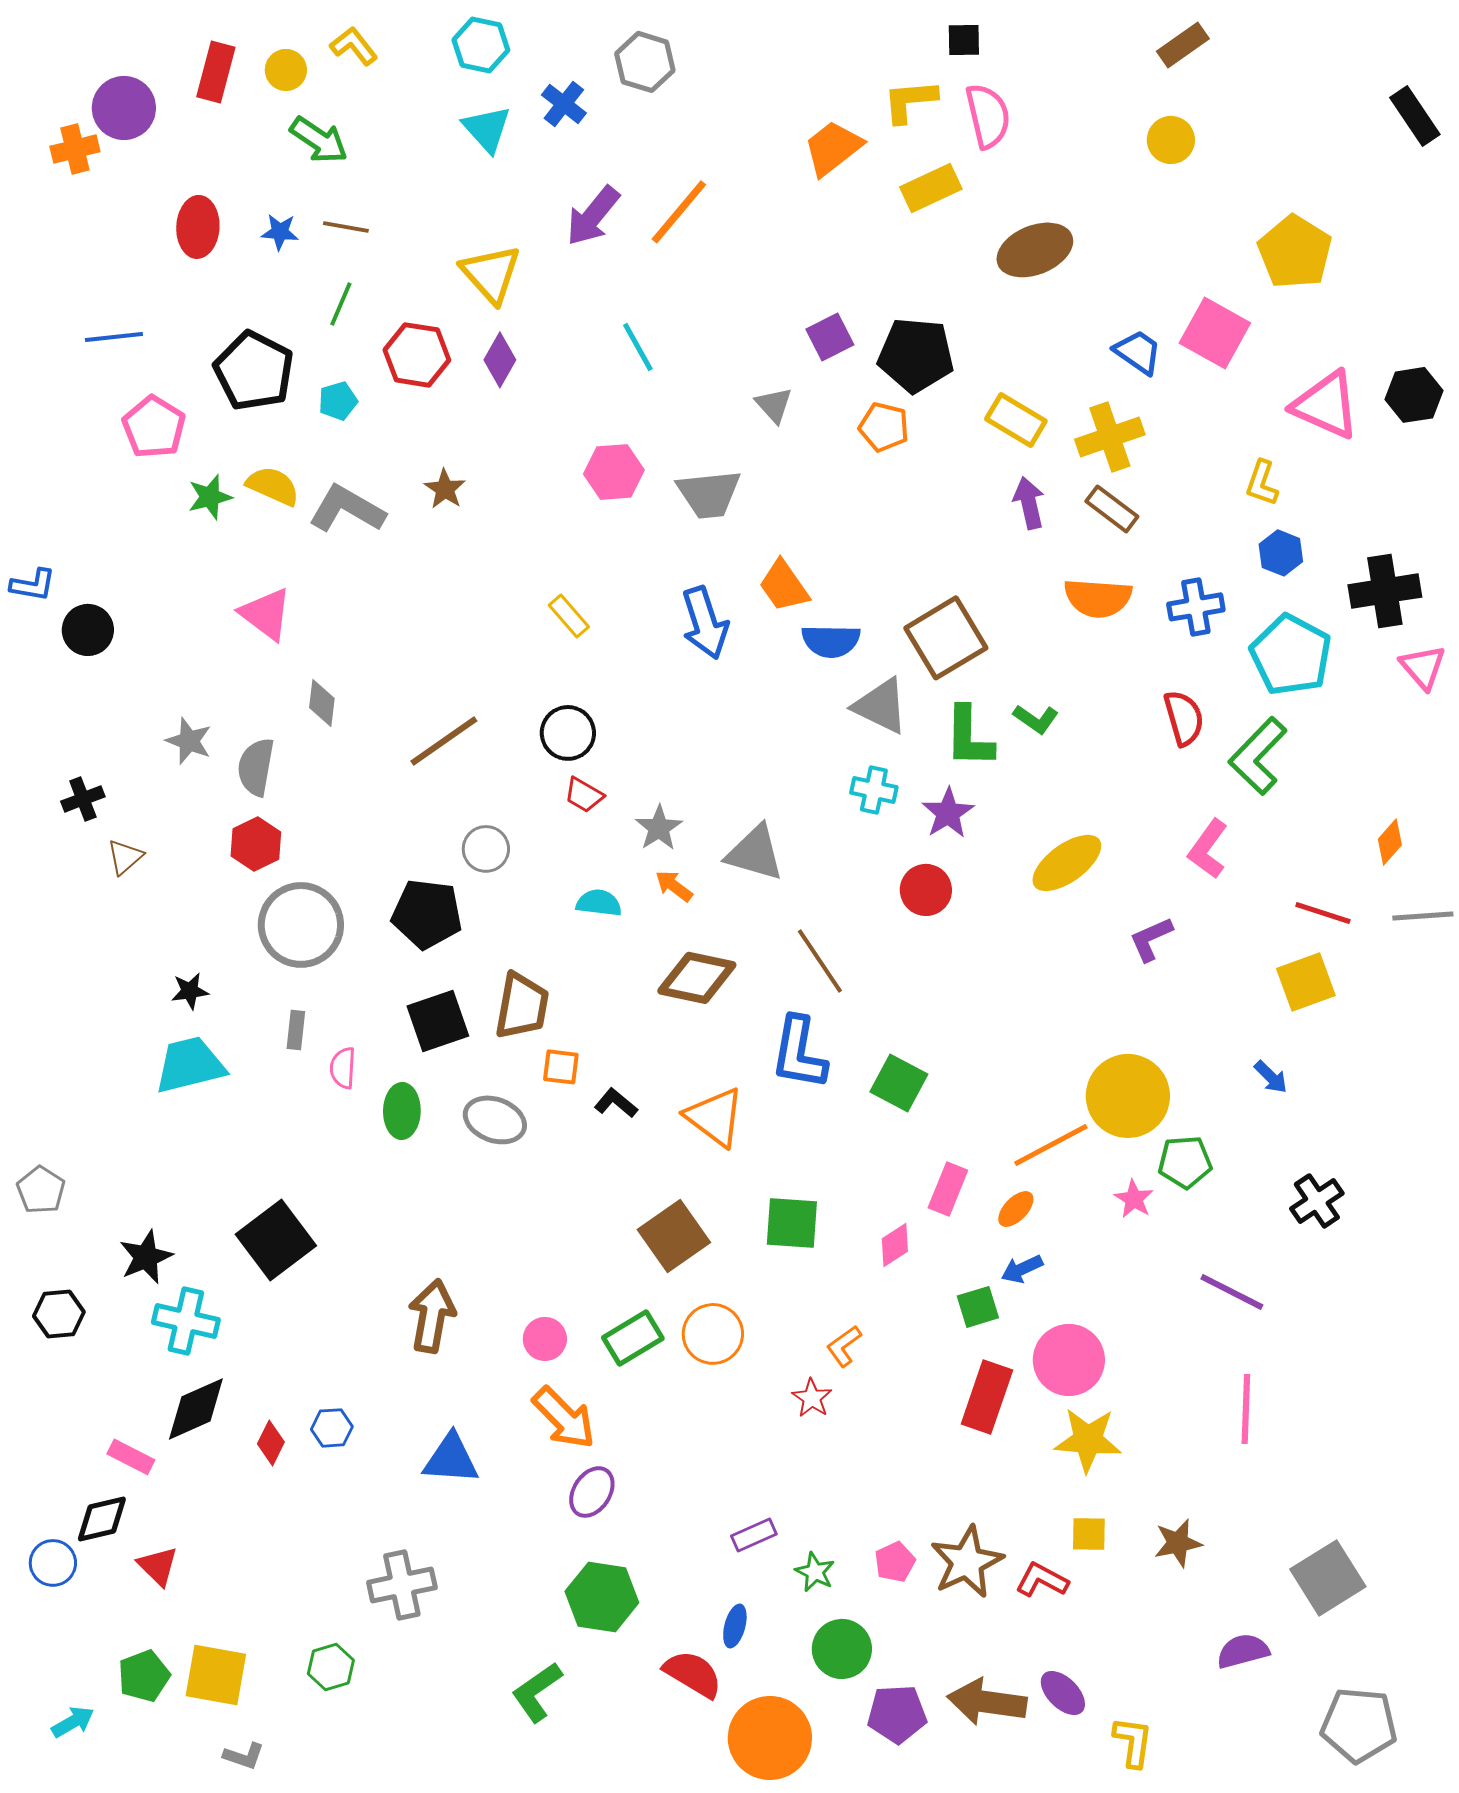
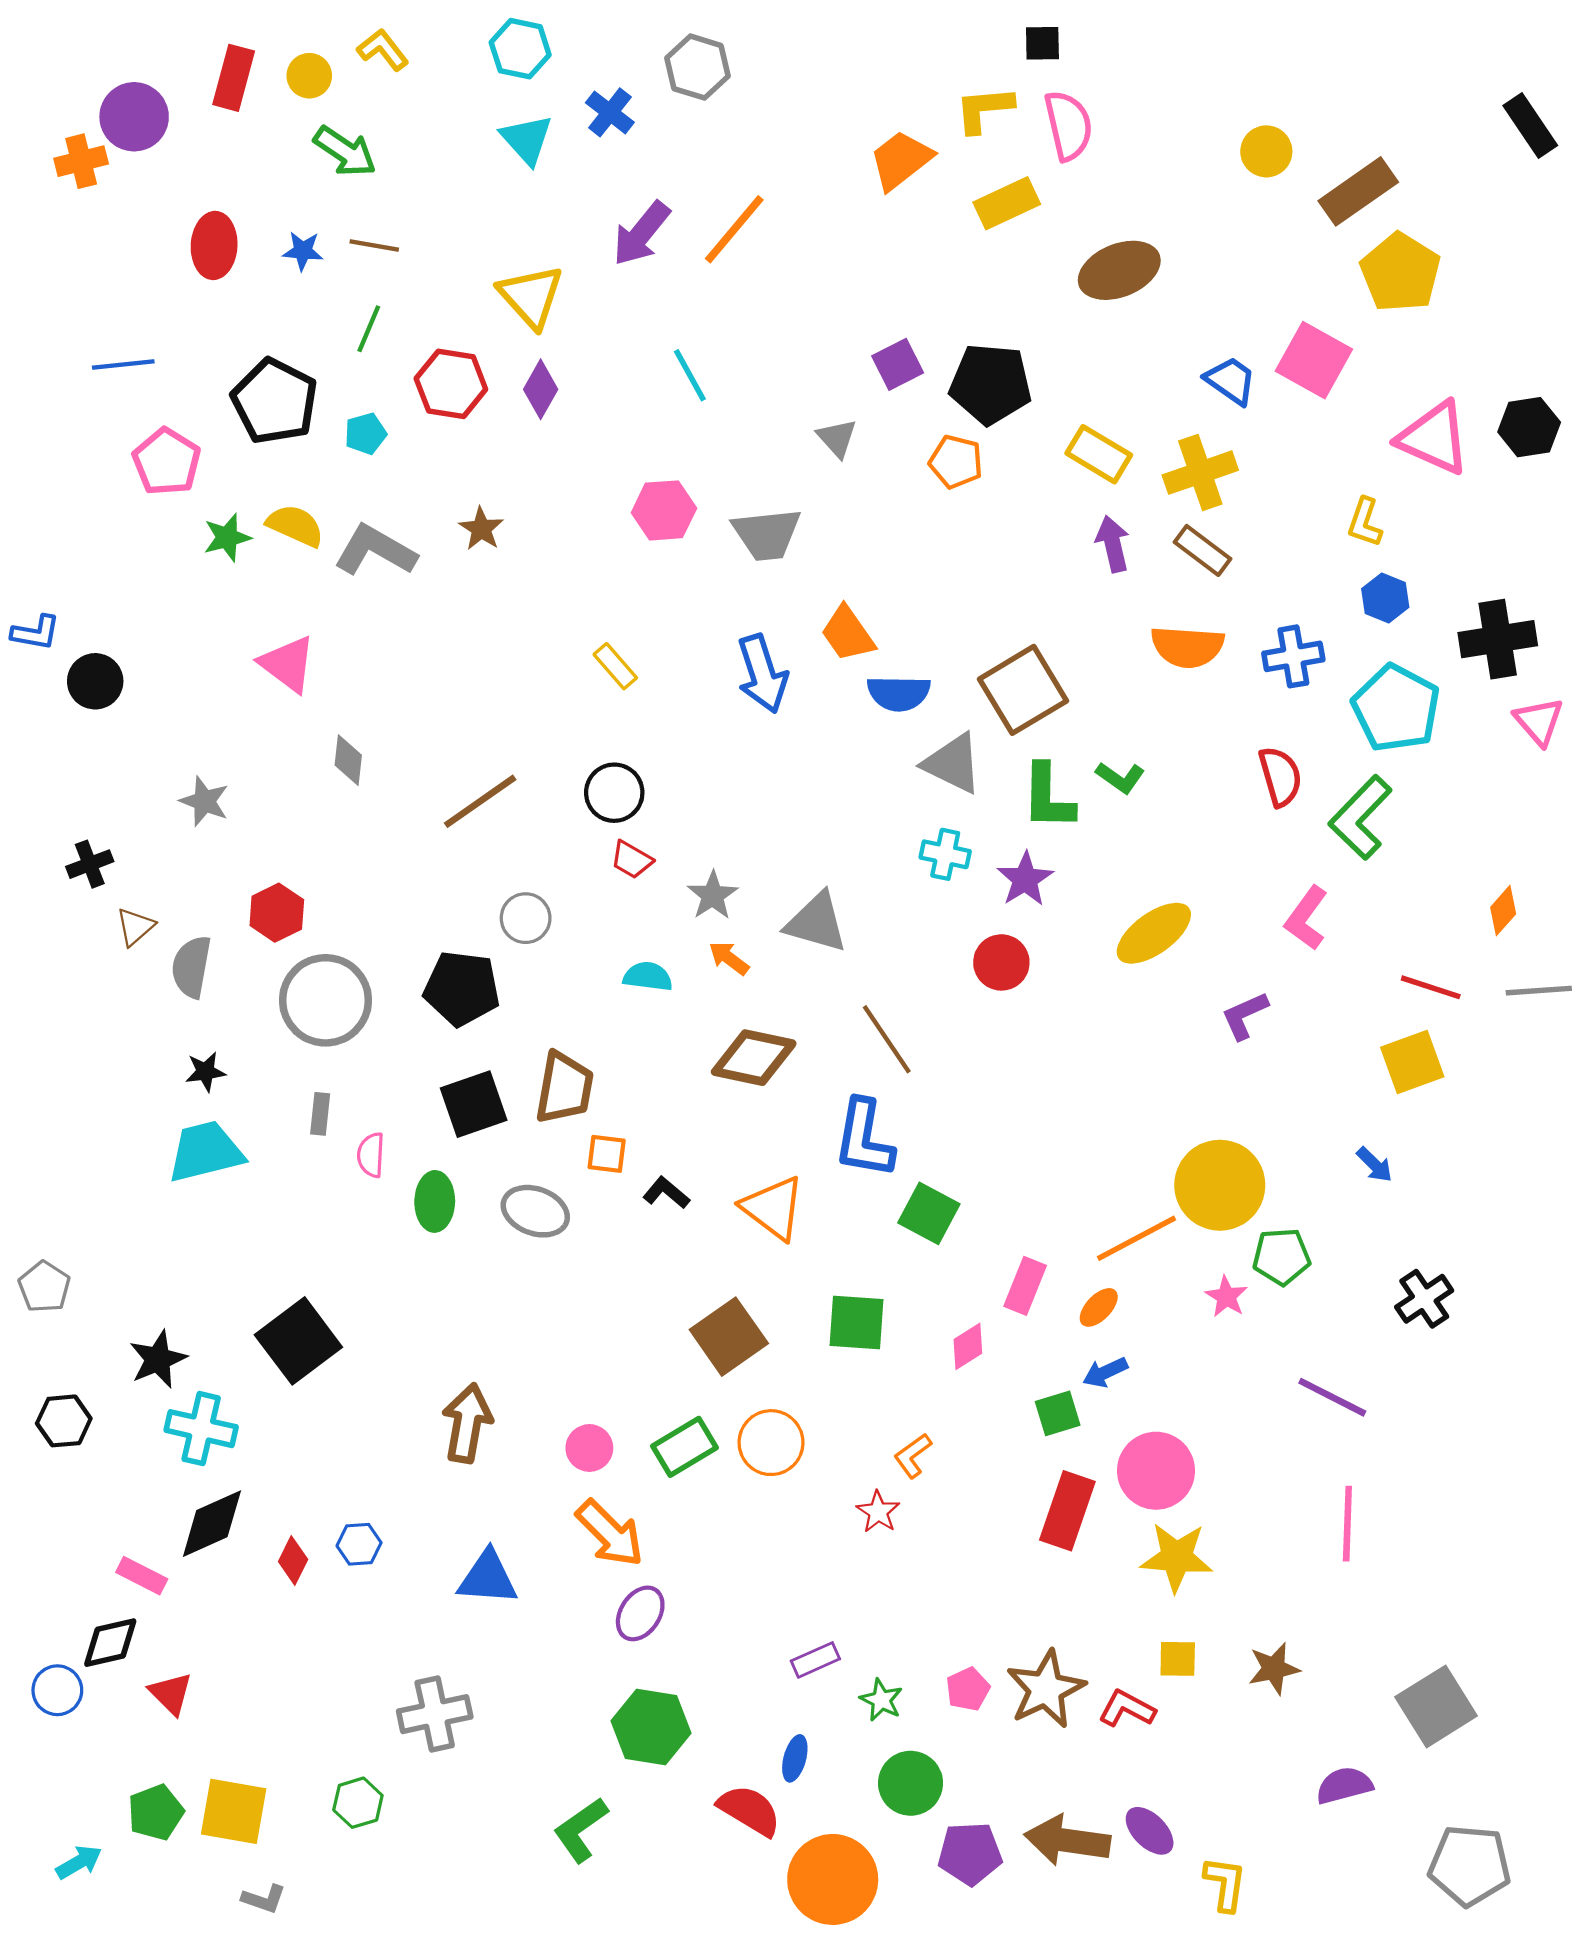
brown rectangle: (1183, 45) -> (1358, 191), moved, size x1.4
gray semicircle: (256, 767) -> (191, 967), moved
green square: (899, 1083) -> (929, 1213), moved

